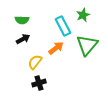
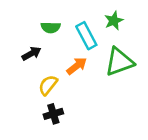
green semicircle: (22, 20) -> (51, 27), moved
green triangle: (87, 45) -> (119, 62), turned 30

